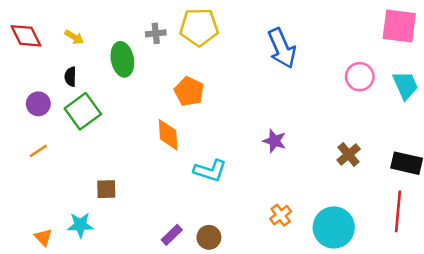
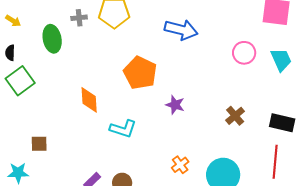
blue arrow: (282, 48) -> (181, 30), turned -52
orange pentagon: (189, 91) -> (140, 73), moved, size x1.4

